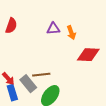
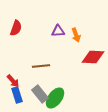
brown line: (41, 75) -> (41, 66), moved
gray rectangle: (28, 84) -> (40, 94), moved

